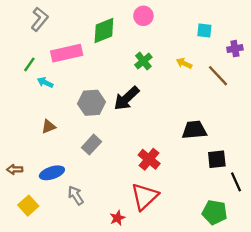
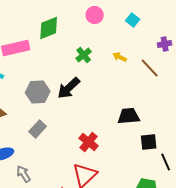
pink circle: (143, 16) -> (95, 15), moved
cyan square: (204, 31) -> (133, 20), moved, turned 32

